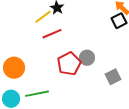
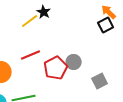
red line: (52, 34) -> (31, 55), moved

